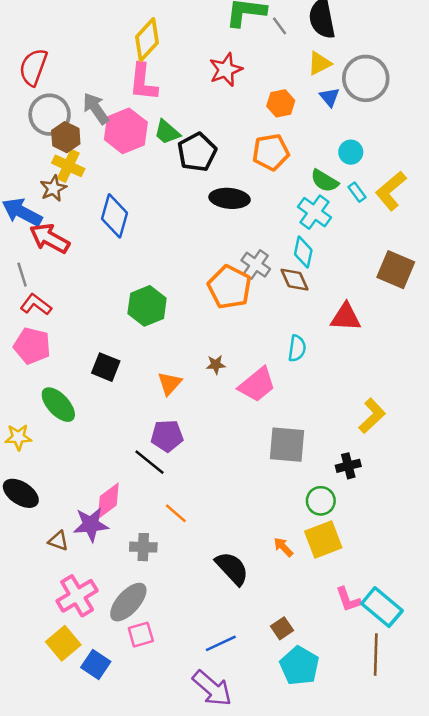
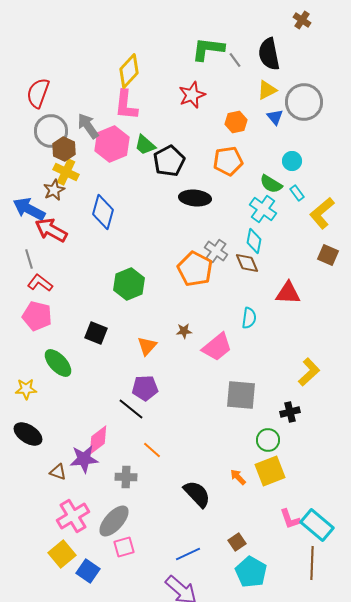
yellow L-shape: (391, 191) -> (322, 213), moved
brown square: (396, 270) -> (328, 255), size x0.7

